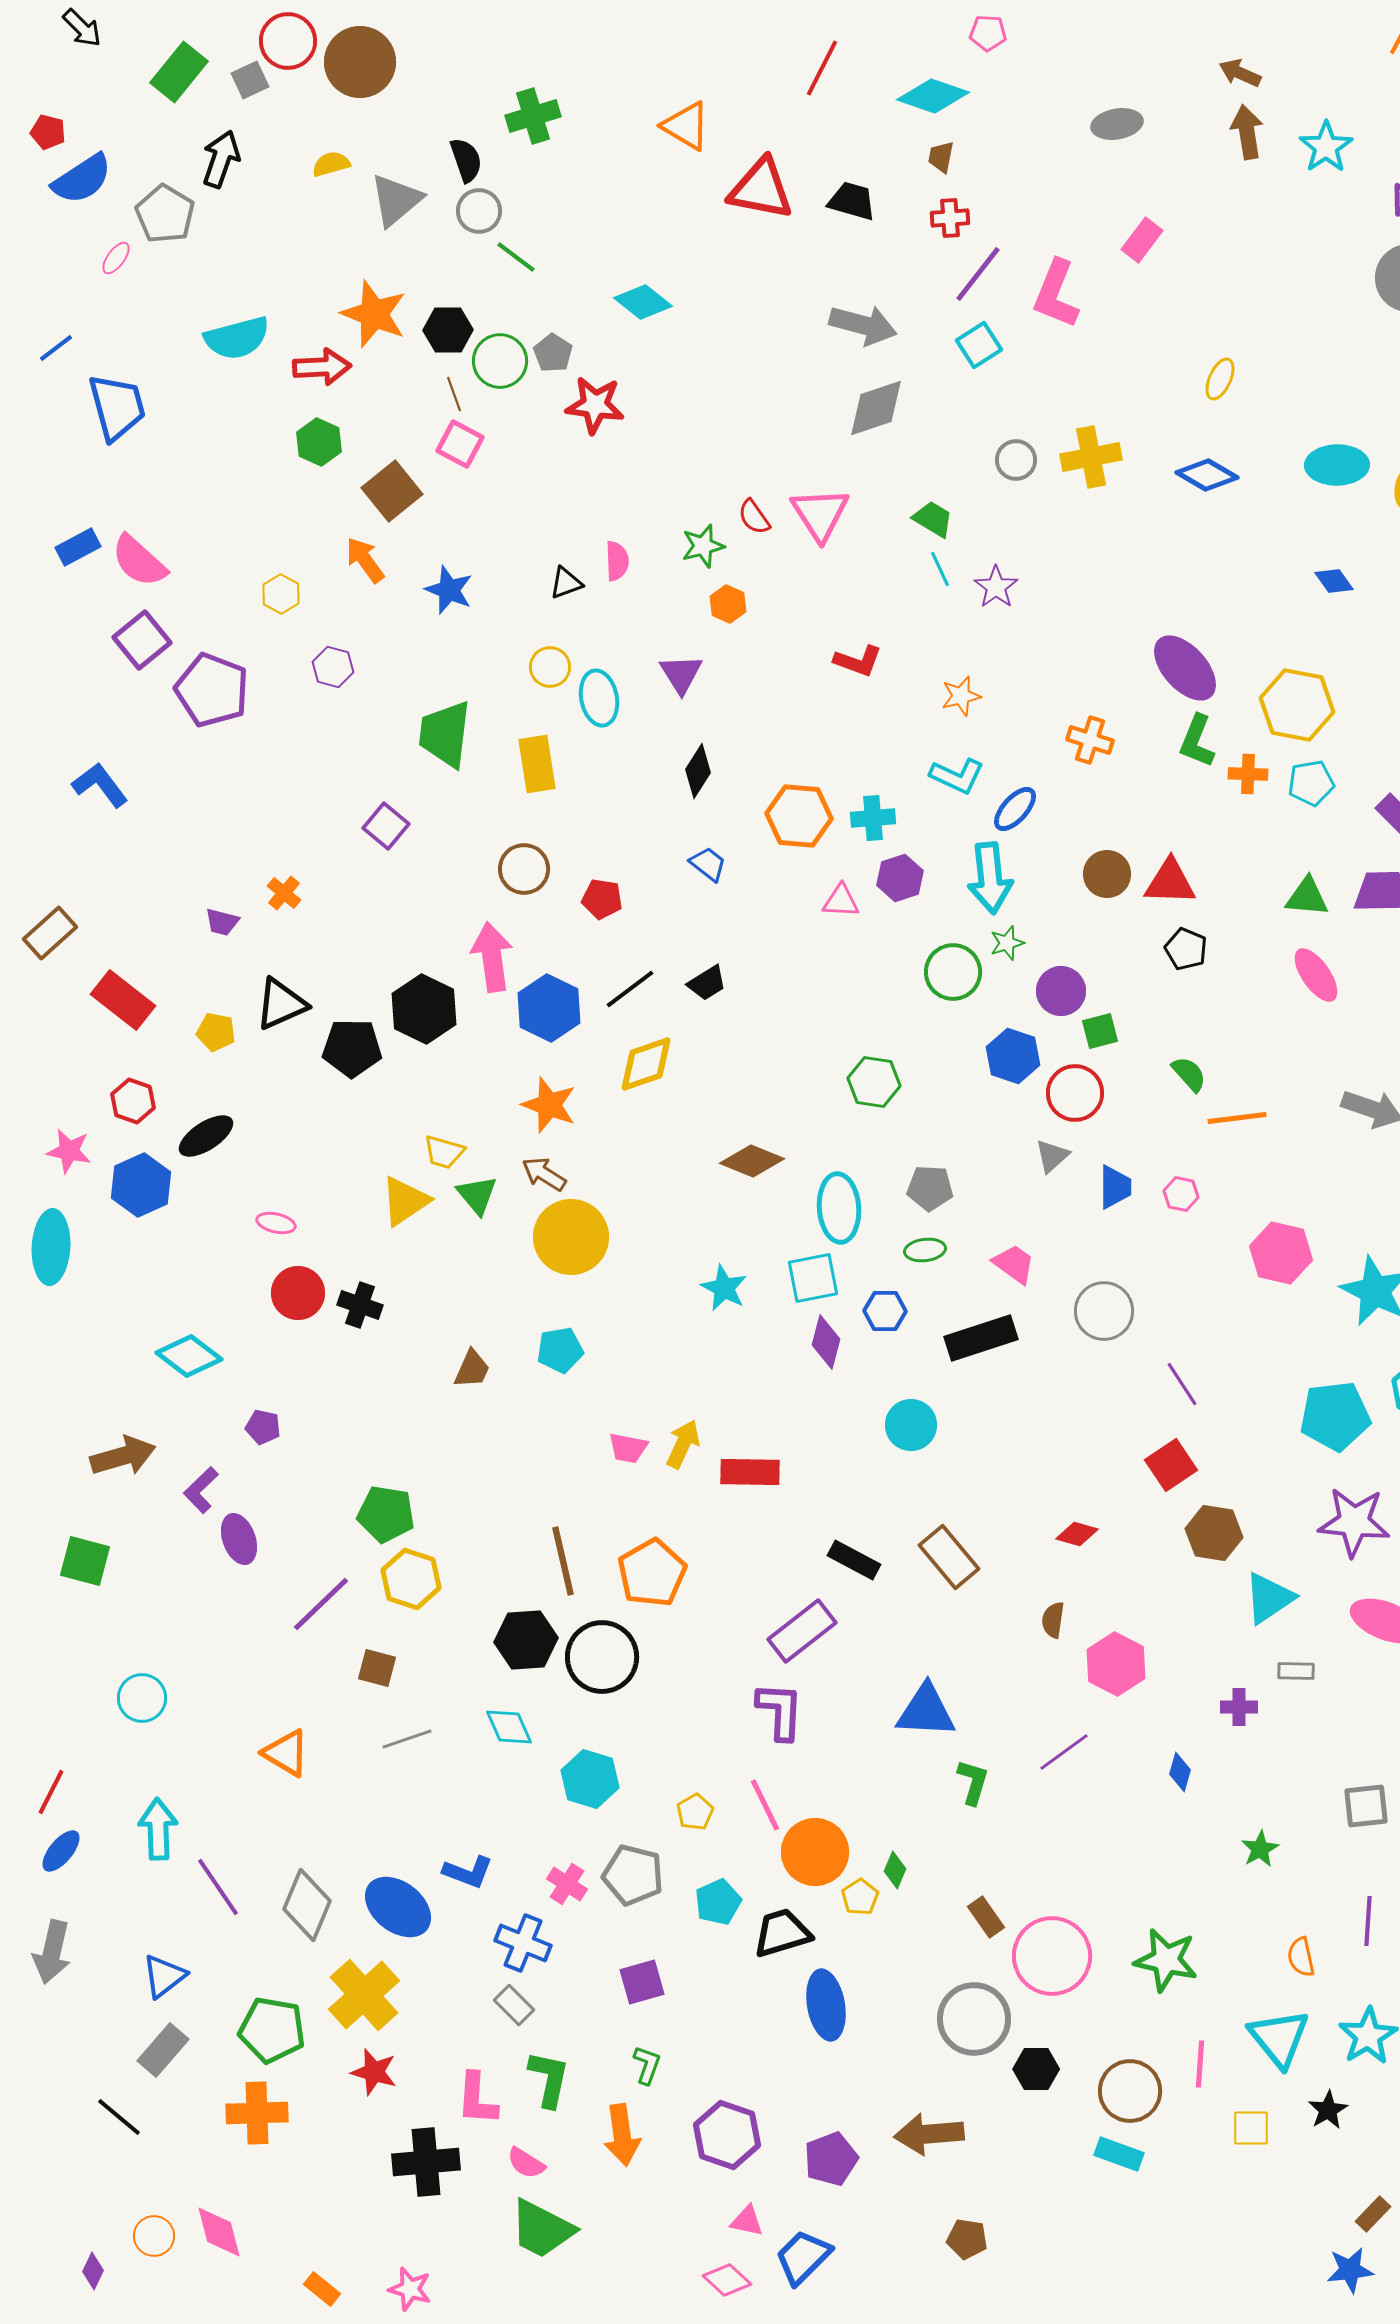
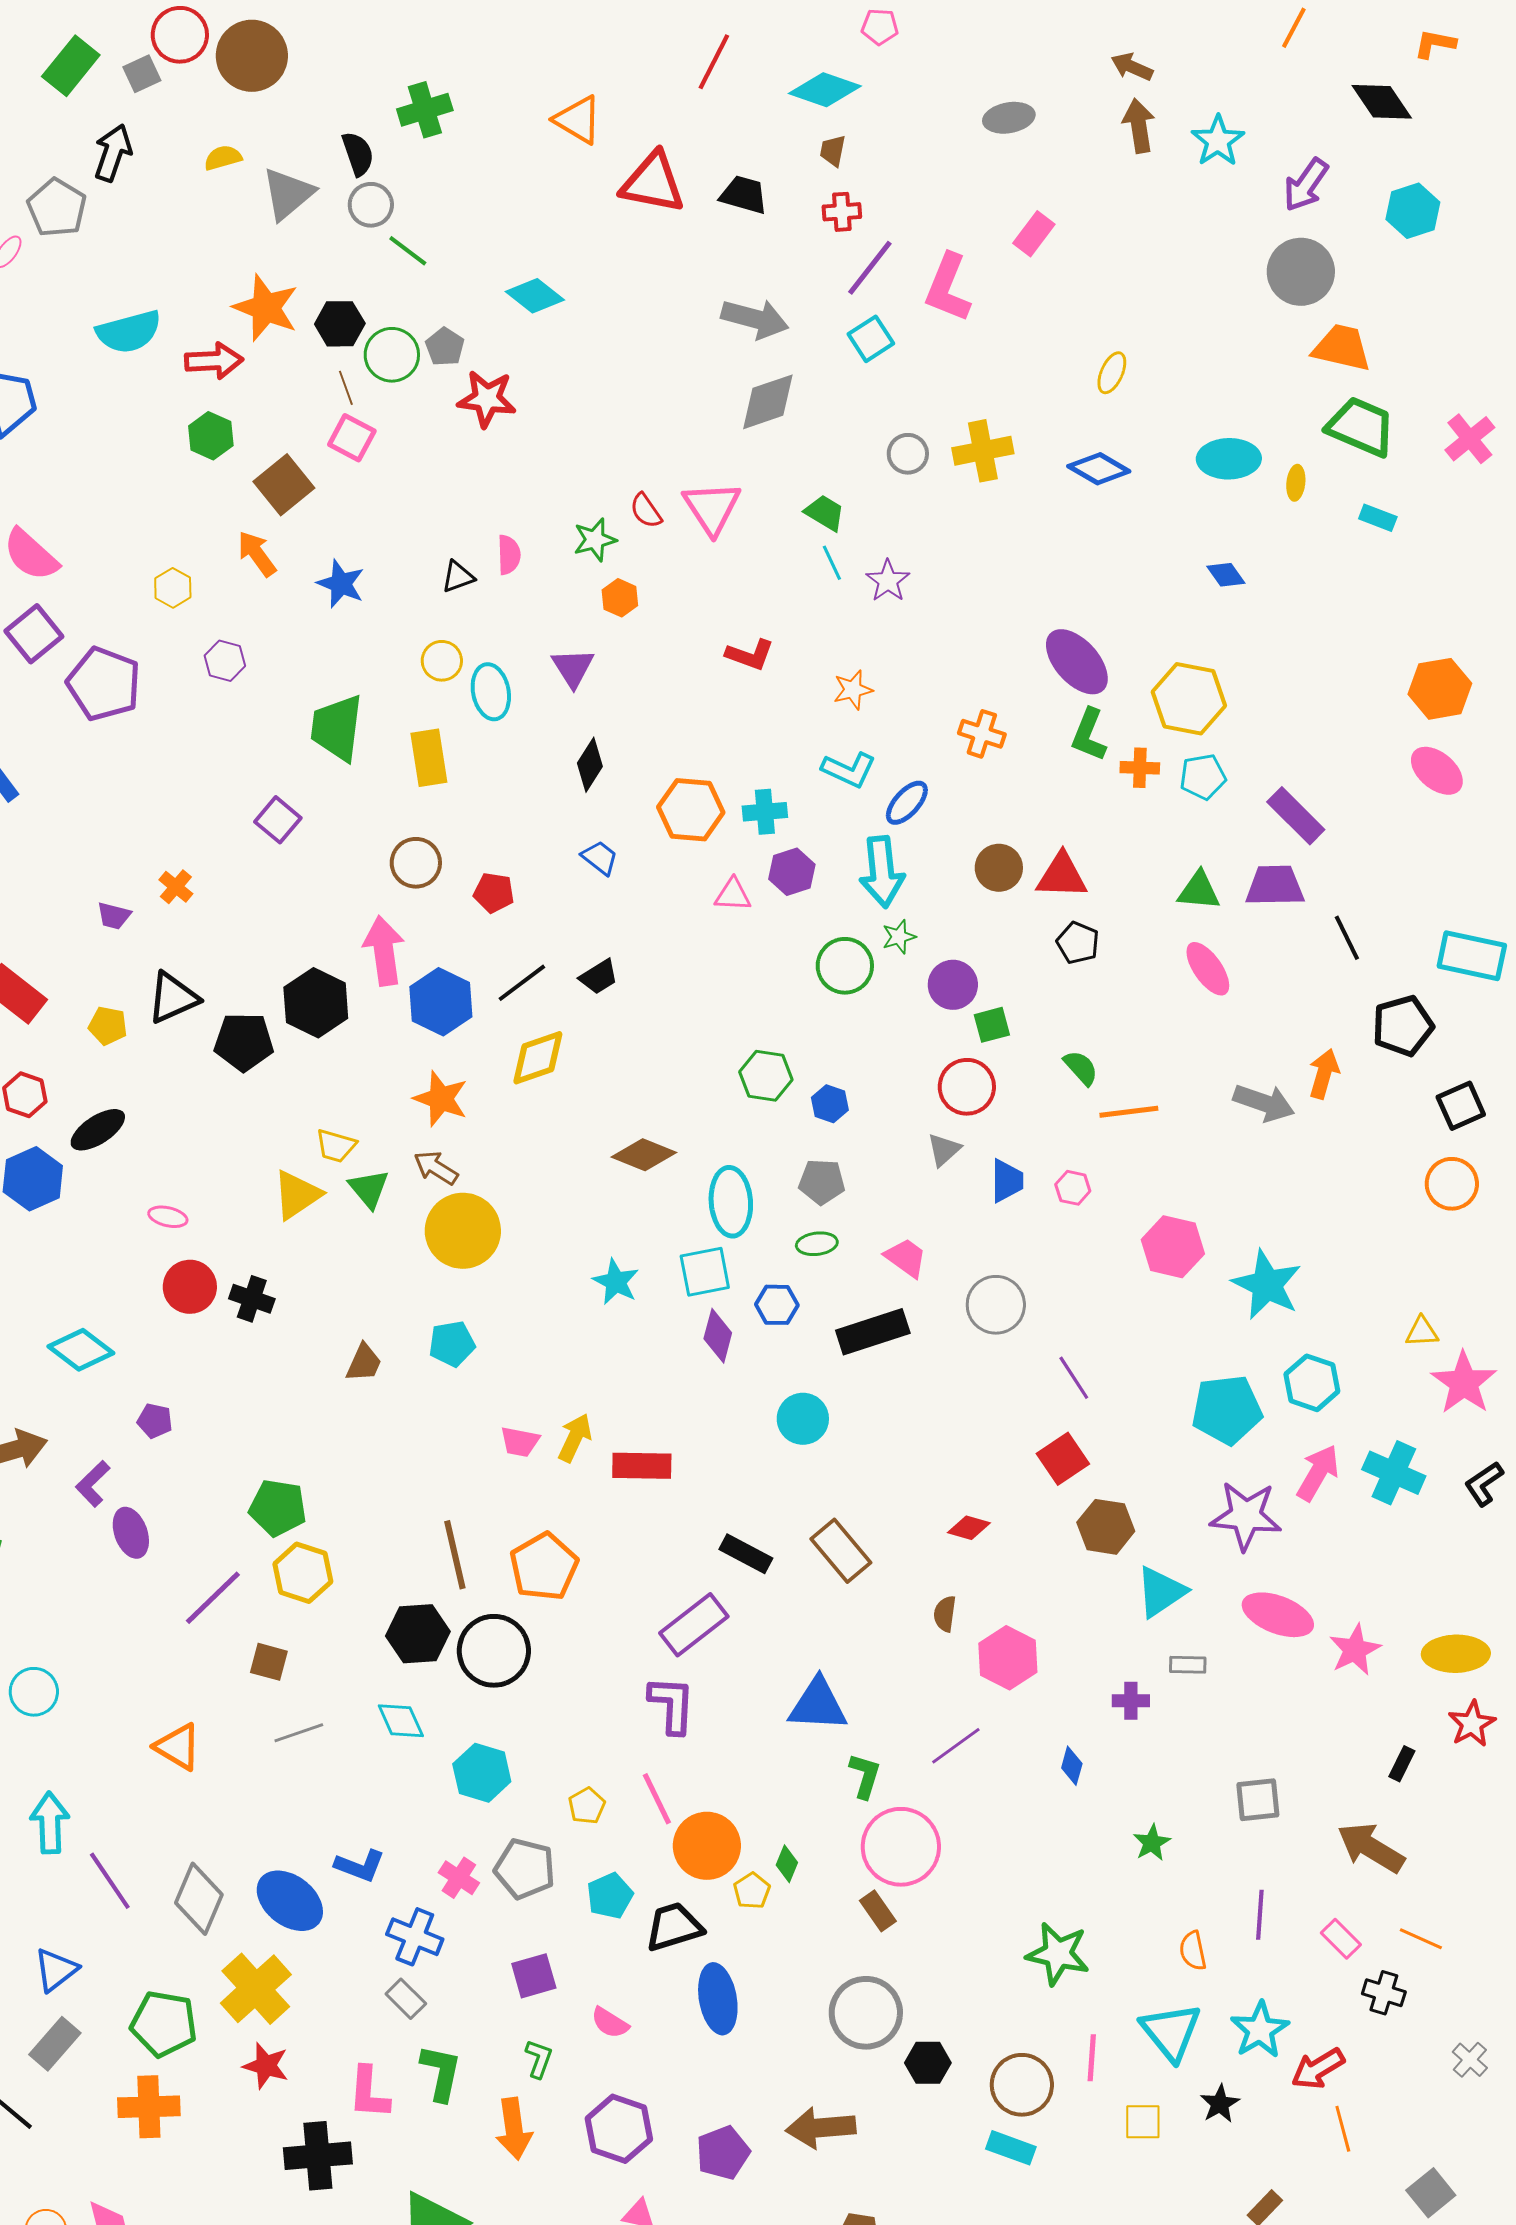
blue hexagon: (1013, 1056) -> (830, 1104), moved, size x0.7
pink circle: (1052, 1956) -> (901, 1847), moved
pink semicircle: (526, 2163) -> (610, 2023), moved

